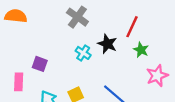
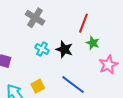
black star: (107, 44) -> (64, 49), moved

